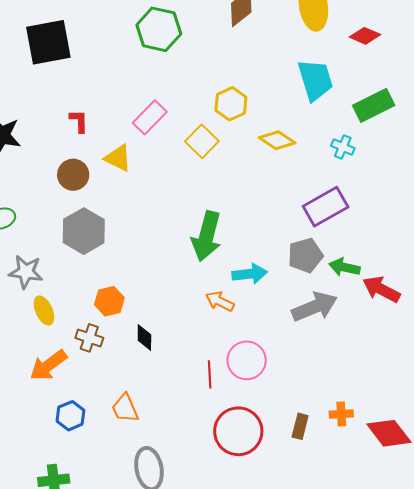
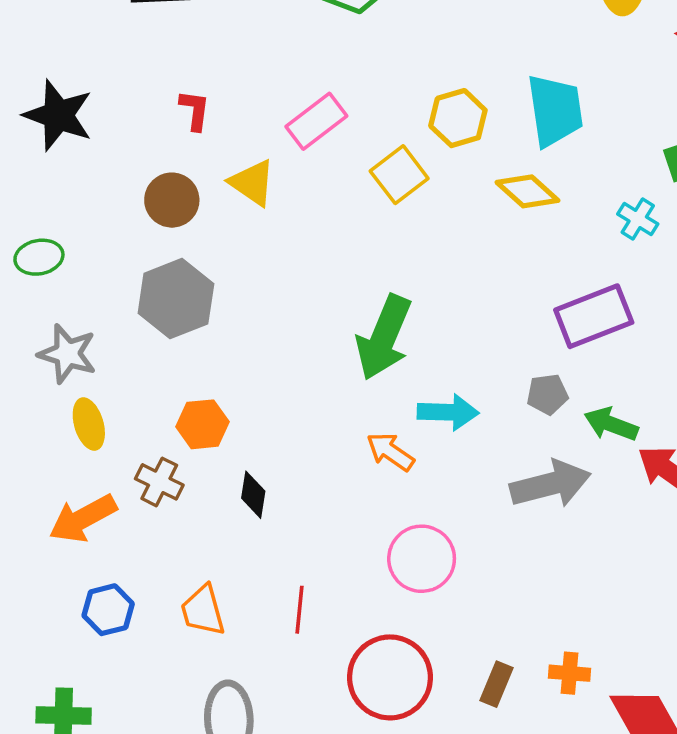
cyan trapezoid: (315, 80) -> (555, 110), moved
gray pentagon: (305, 255) -> (547, 394), size x0.7
red line: (210, 374) -> (299, 610), moved

